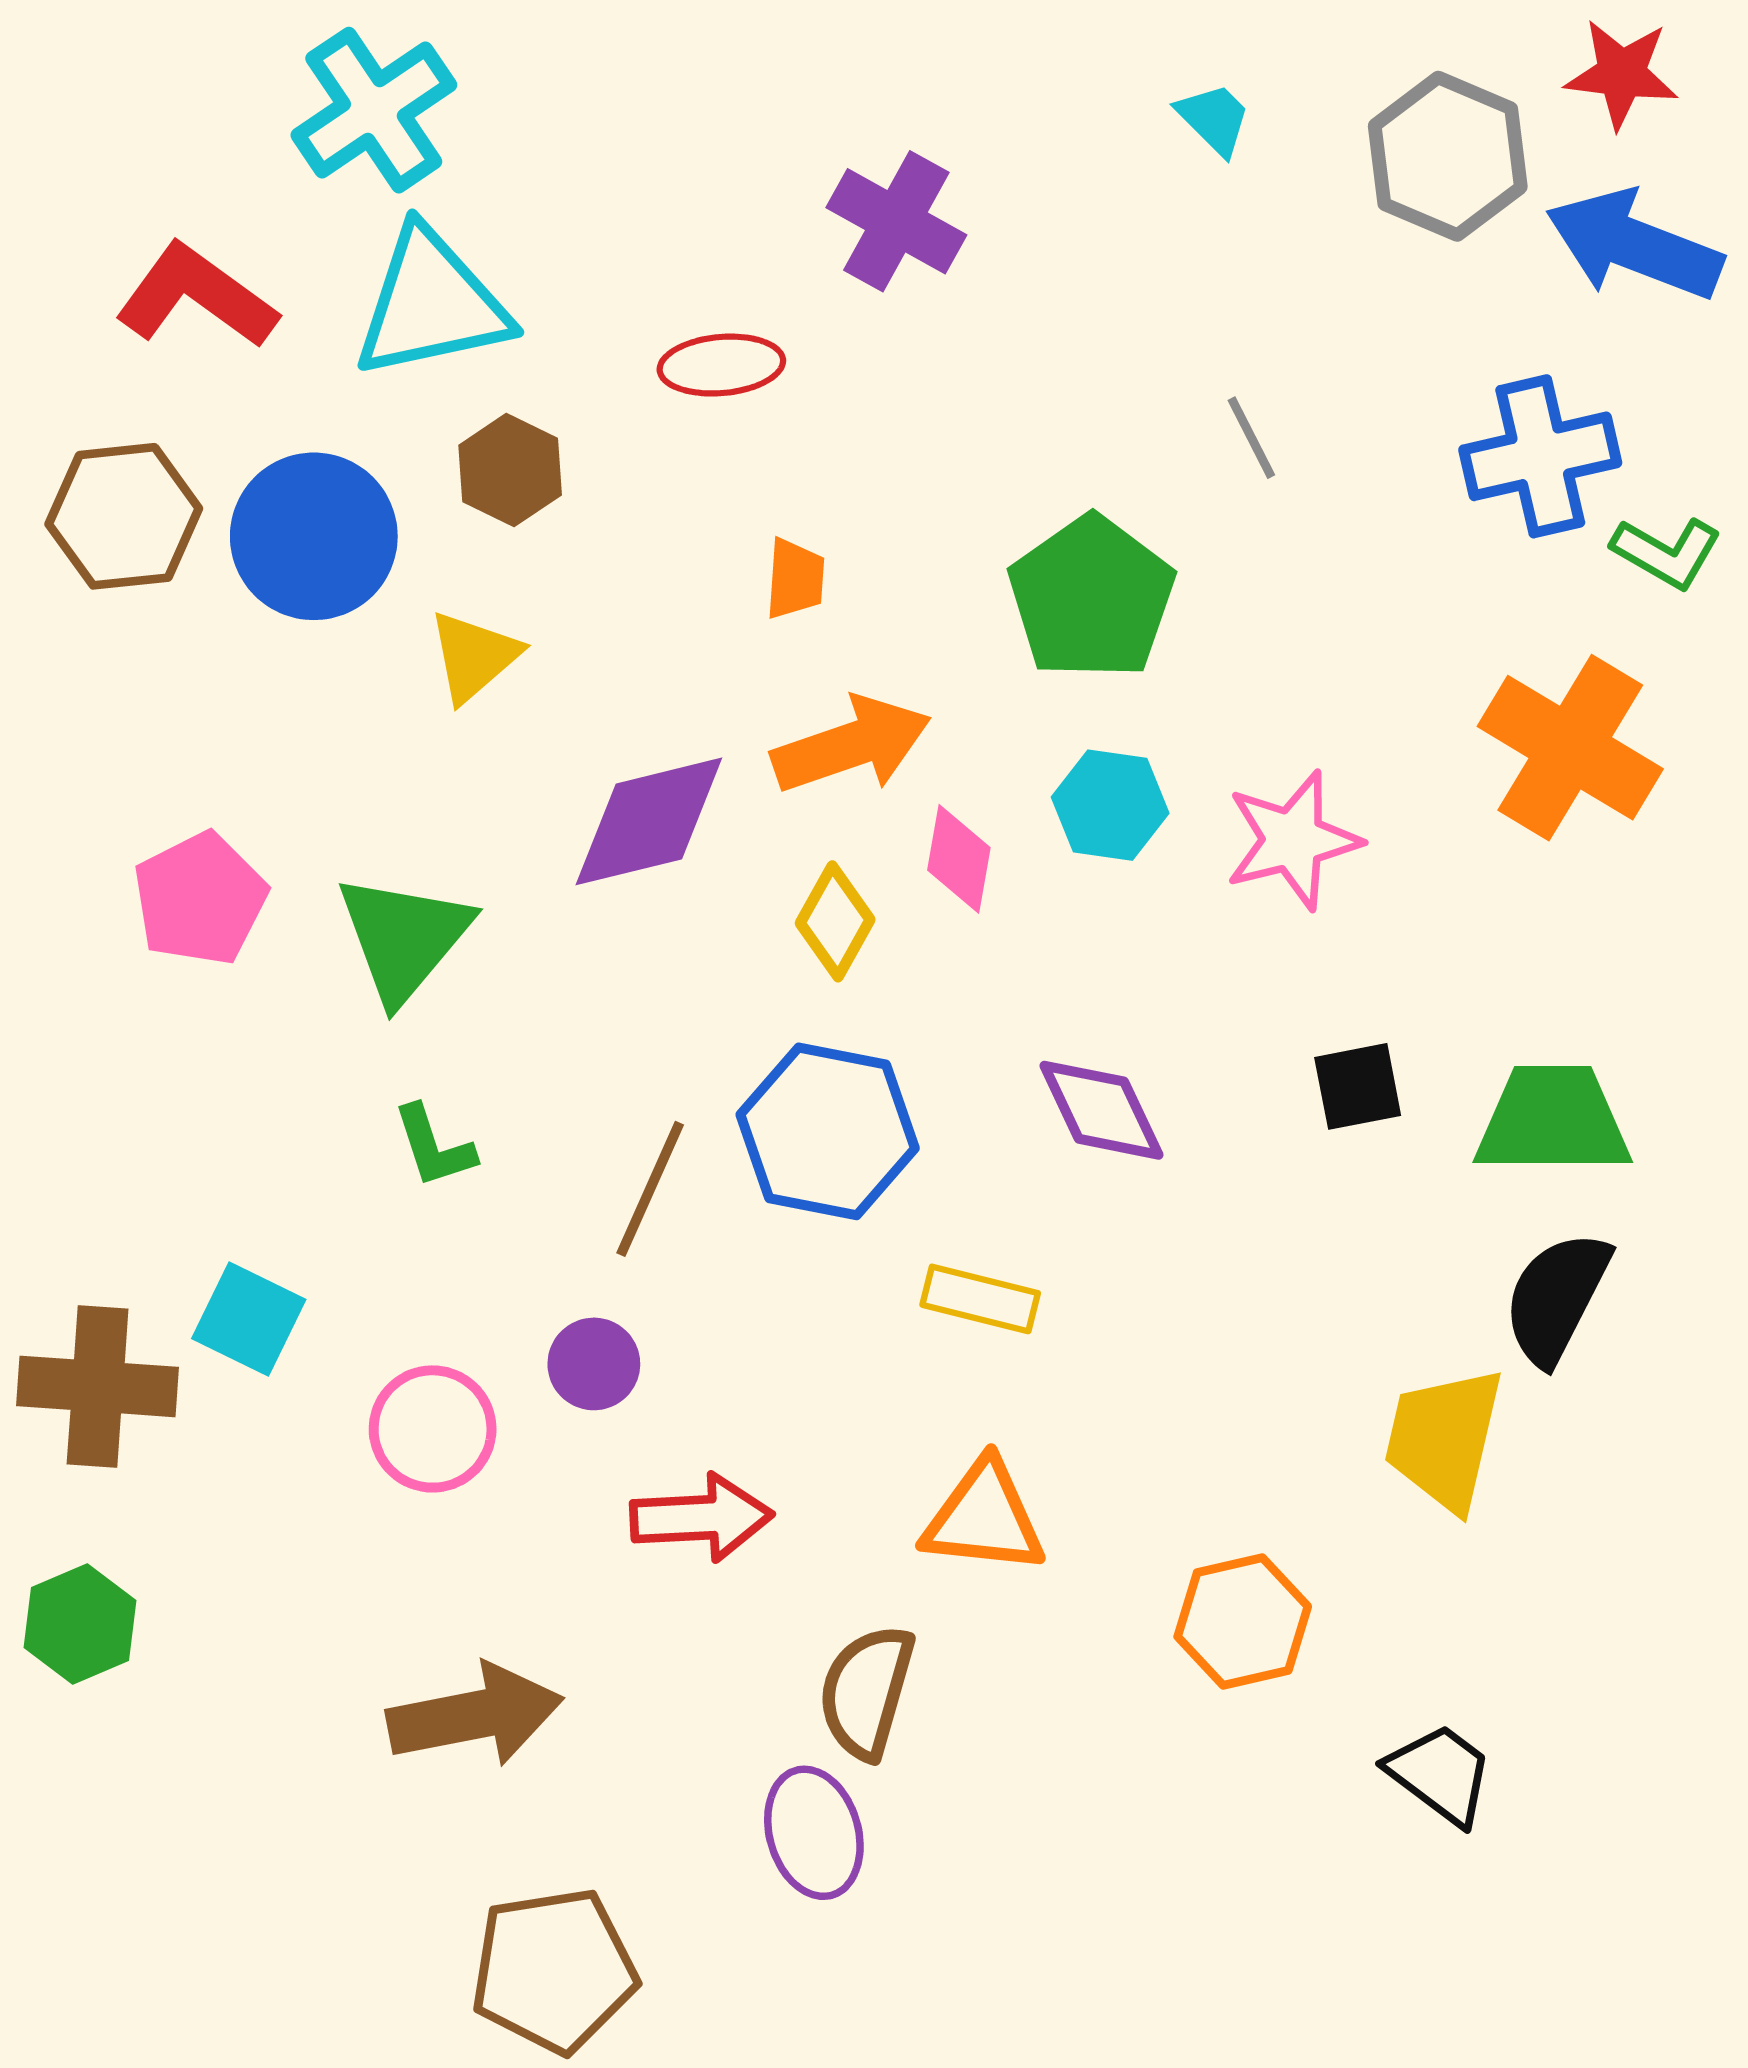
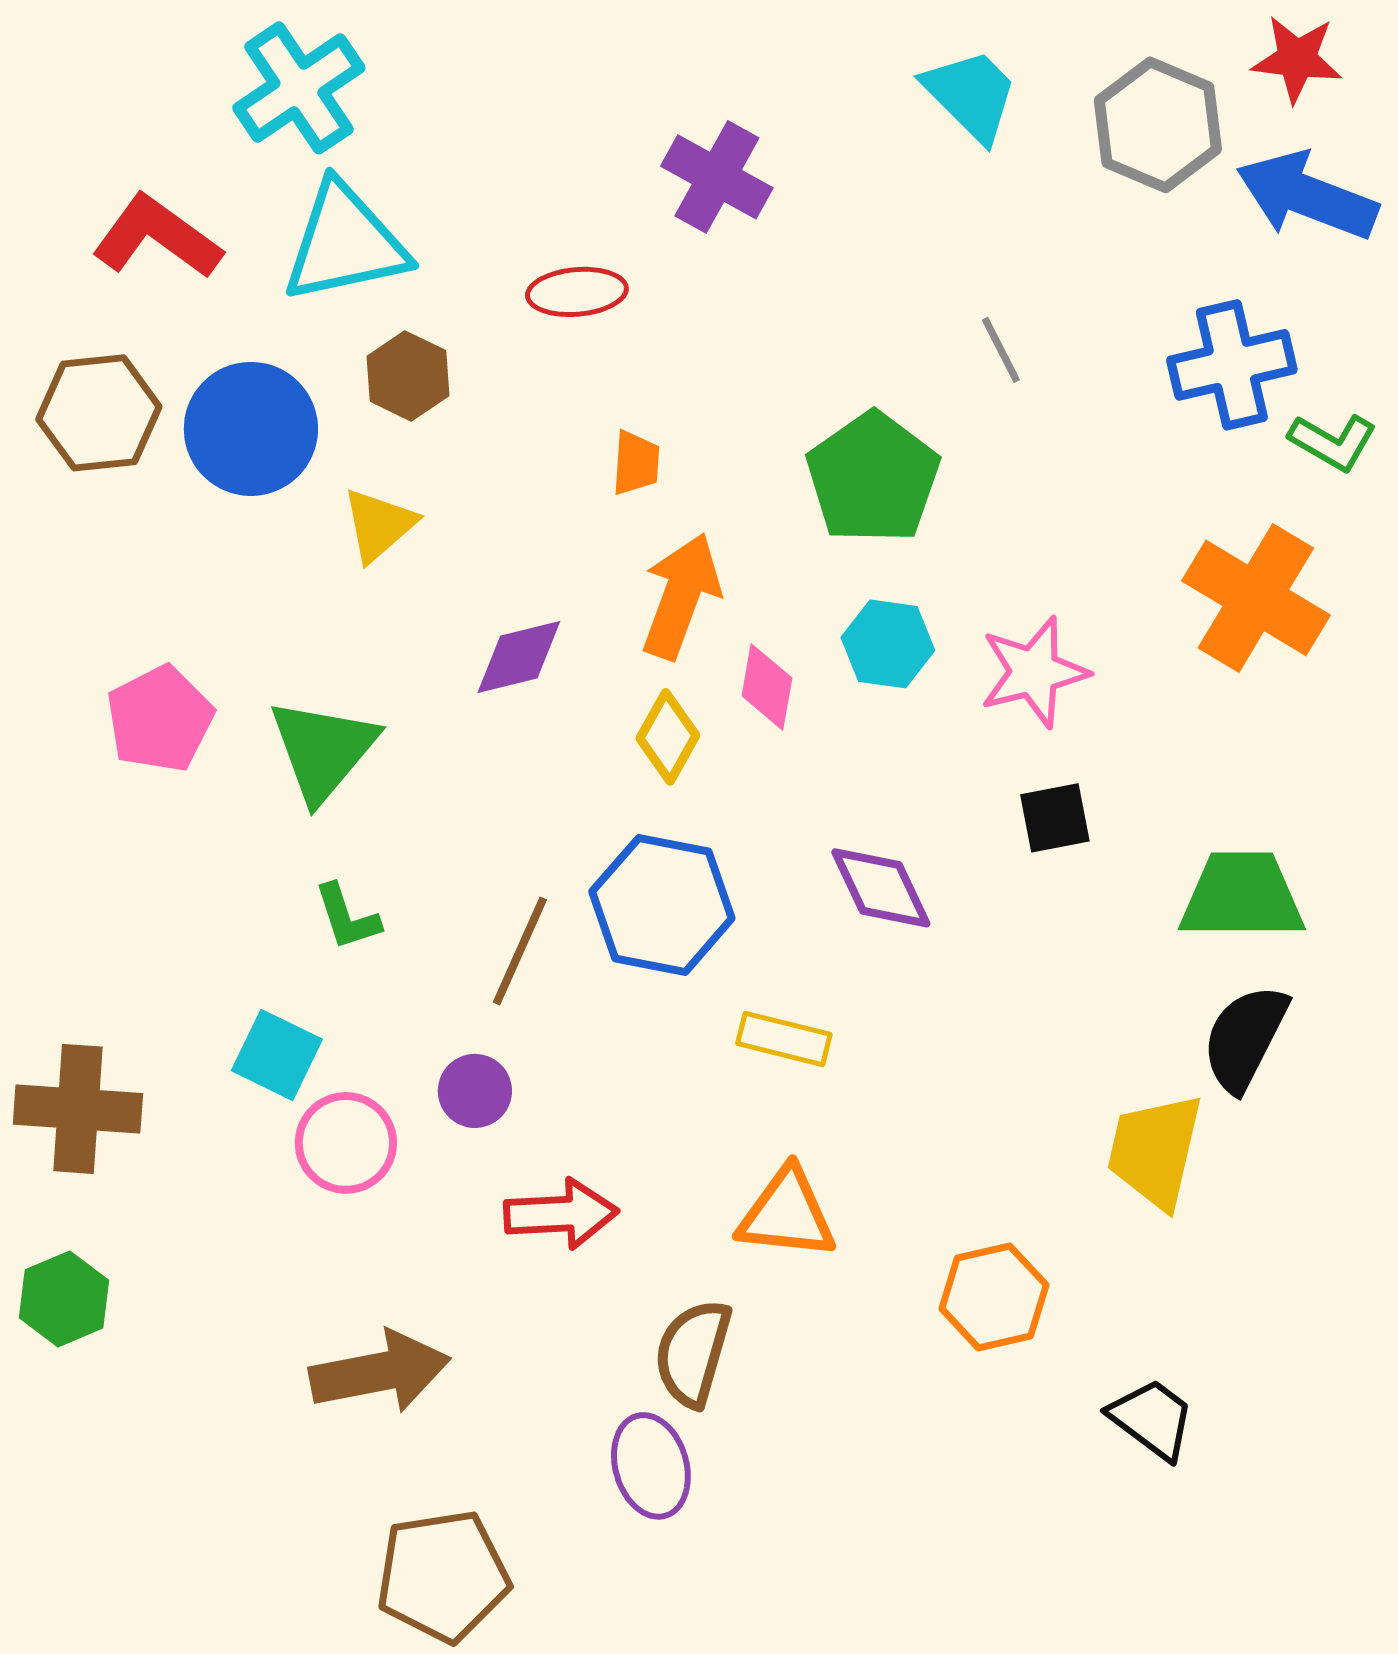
cyan trapezoid: (1214, 119) -> (971, 95), size x1.6
orange arrow: (851, 745) -> (681, 596), turned -51
purple diamond: (649, 821) -> (519, 657), size x0.7
black square: (1358, 1086) -> (1055, 818), moved
cyan square: (249, 1319) -> (277, 1055), moved

